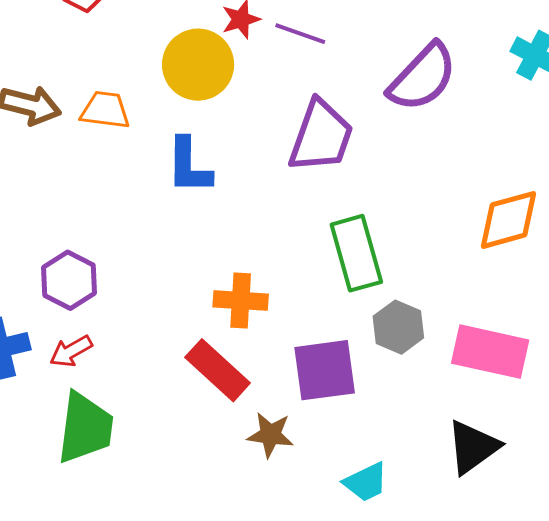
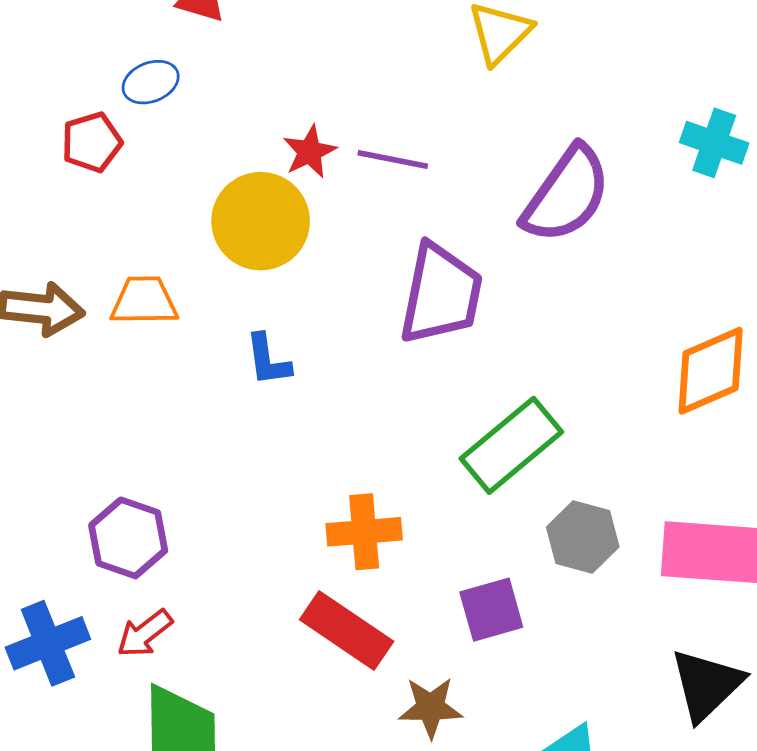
blue L-shape: (189, 166) -> (268, 360), size x0.7
green rectangle: (356, 253) -> (511, 445), turned 74
purple square: (325, 370) -> (491, 610), size x0.7

